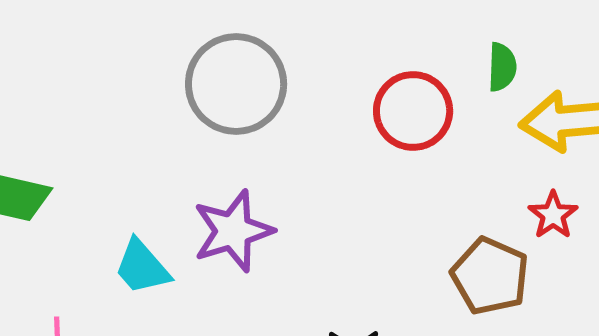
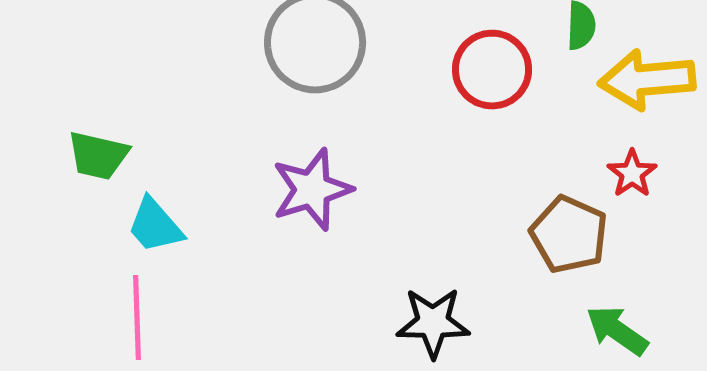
cyan trapezoid: (142, 267) -> (155, 226), moved

